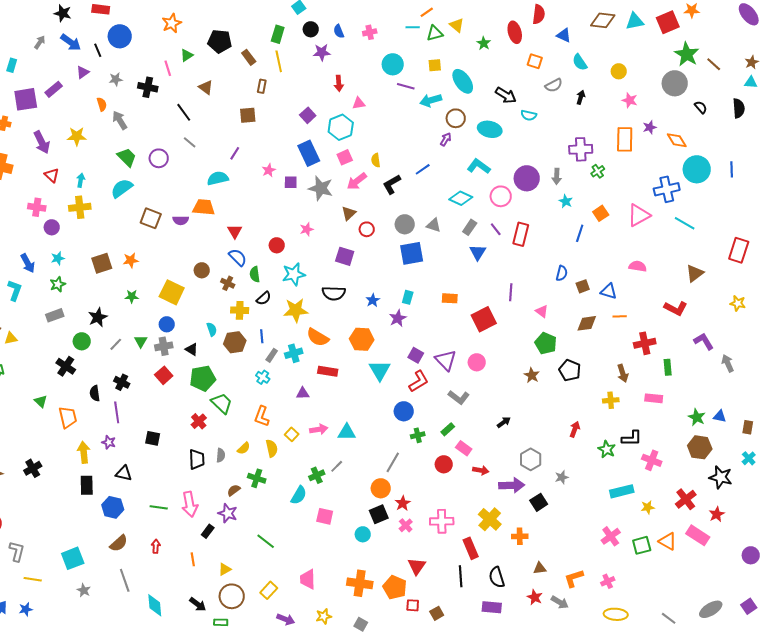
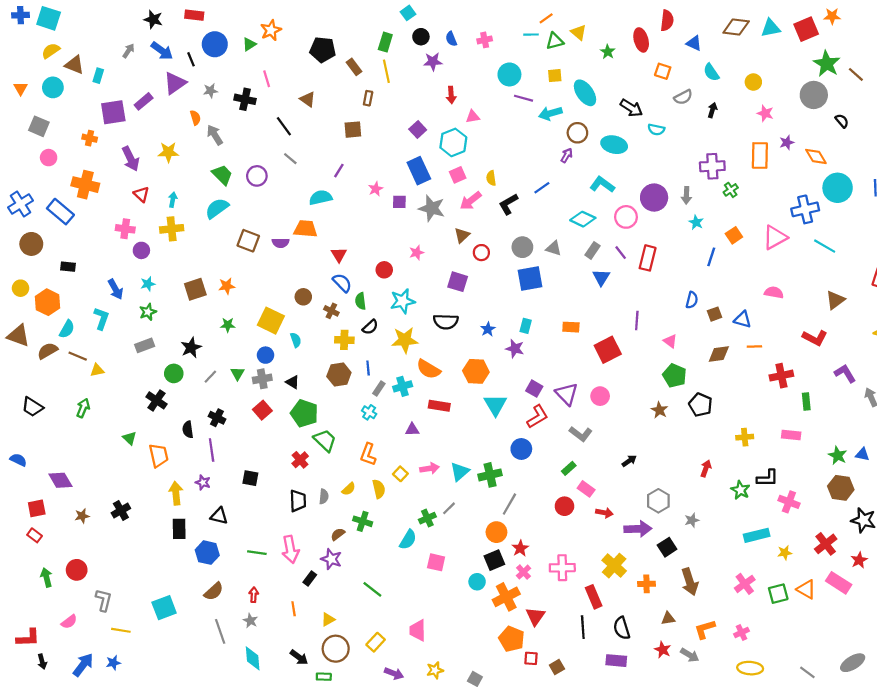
green triangle: (187, 55) -> (249, 44), moved
purple triangle: (83, 72) -> (175, 83), size x1.6
purple star: (398, 318) -> (515, 349), turned -30
cyan semicircle: (212, 329) -> (296, 340), moved
brown arrow: (623, 373) -> (690, 582), moved, size x1.4
green pentagon: (203, 378) -> (304, 413), turned 30
cyan triangle: (347, 432) -> (460, 472), turned -42
green cross: (418, 435) -> (490, 475), moved, size x1.5
orange cross: (360, 583) -> (506, 597), moved, turned -35
gray star: (84, 590) -> (250, 621), moved

